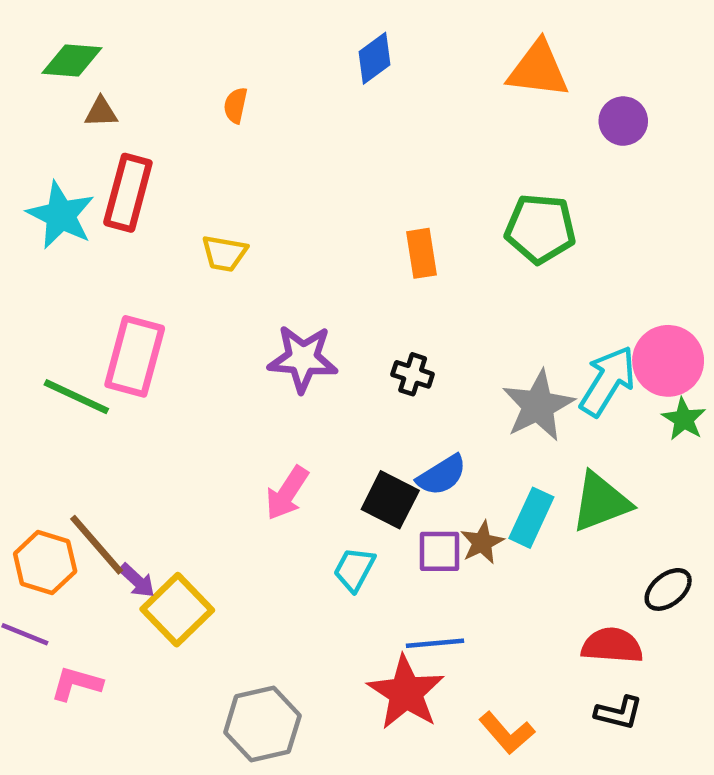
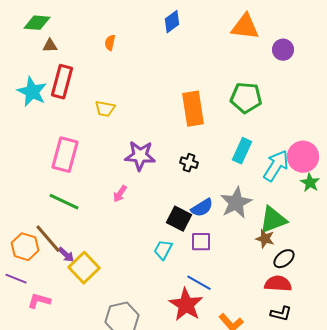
orange rectangle: (422, 253) -> (193, 109), size x1.6
green line: (76, 397) -> (64, 202), moved
gray star: (538, 406) -> (236, 203), moved
pink arrow: (287, 493) -> (120, 194), moved, size x0.7
cyan rectangle: (531, 518) -> (242, 151), moved
brown star: (482, 542) -> (265, 239), moved, turned -30
black ellipse: (668, 589) -> (284, 259), moved
blue line: (435, 643) -> (199, 283), turned 35

